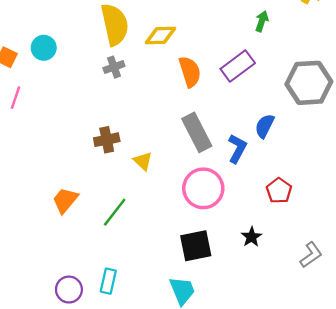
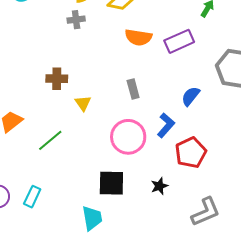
orange semicircle: (190, 72) -> (138, 37), turned 104
gray rectangle: (197, 132) -> (133, 89), size x0.6
blue L-shape: (237, 149) -> (166, 125), moved
red pentagon: (279, 191) -> (191, 153), size x1.4
gray L-shape: (311, 255) -> (206, 212), size x1.4

